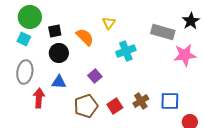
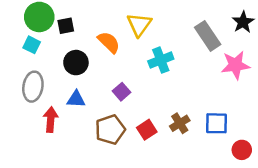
yellow triangle: (109, 23) -> (139, 25), size x1.5
black square: (55, 31) -> (66, 26), moved
gray rectangle: (163, 32) -> (208, 36), turned 40

